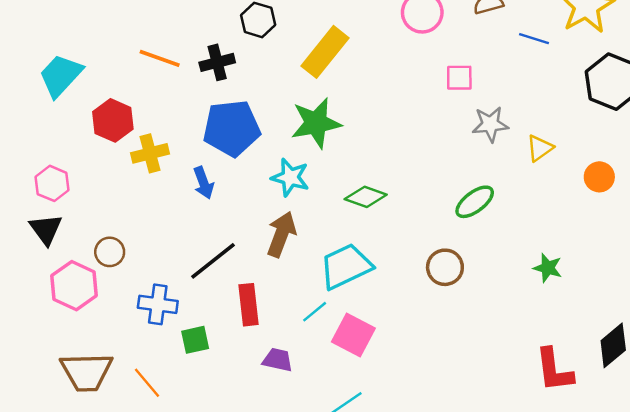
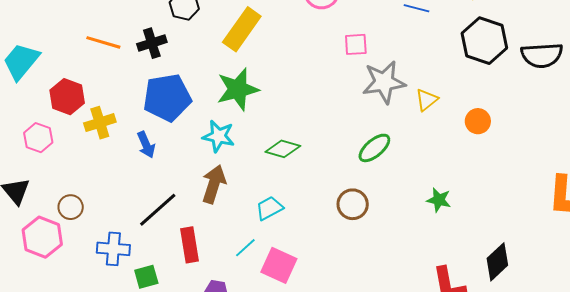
gray star: (490, 124) -> (384, 82), size x1.4
pink hexagon: (52, 183) -> (38, 138), moved
cyan trapezoid: (346, 266) -> (269, 208), size x0.6

